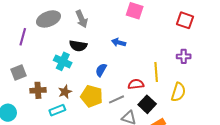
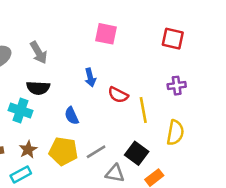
blue arrow: (119, 42) -> (90, 77), turned -112
blue semicircle: (101, 70) -> (72, 116), turned -48
red semicircle: (136, 84) -> (118, 95), moved, turned -140

